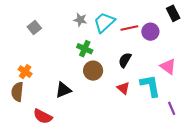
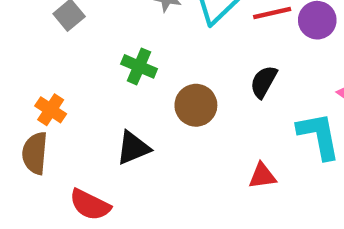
green cross: (85, 49) -> (139, 66), moved
red triangle: (123, 88) -> (262, 176), moved, turned -48

